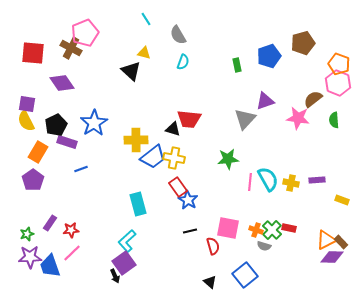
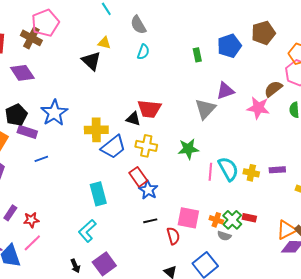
yellow cross: (174, 158) -> (146, 146), moved
purple square: (124, 263) -> (104, 264), moved

